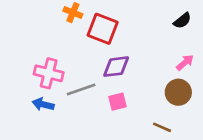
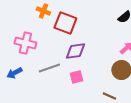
pink cross: (49, 73) -> (25, 43), moved
blue arrow: (43, 104) -> (14, 73), moved, turned -42

